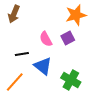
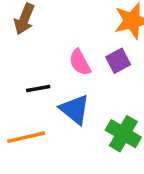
orange line: (15, 82) -> (26, 137), turned 35

